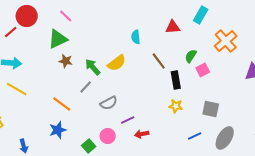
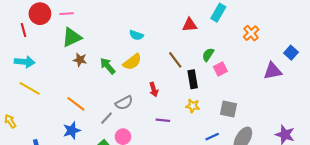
pink line: (66, 16) -> (67, 14), moved, turned -48
red line: (11, 32) -> (24, 30), turned -64
cyan semicircle: (136, 37) -> (136, 35), moved, turned -64
orange cross: (226, 41) -> (251, 33), moved, size x0.7
gray line: (86, 87) -> (107, 118), moved
purple line: (128, 120) -> (163, 120), moved, turned 32
red arrow: (142, 134) -> (154, 89), moved, turned -96

